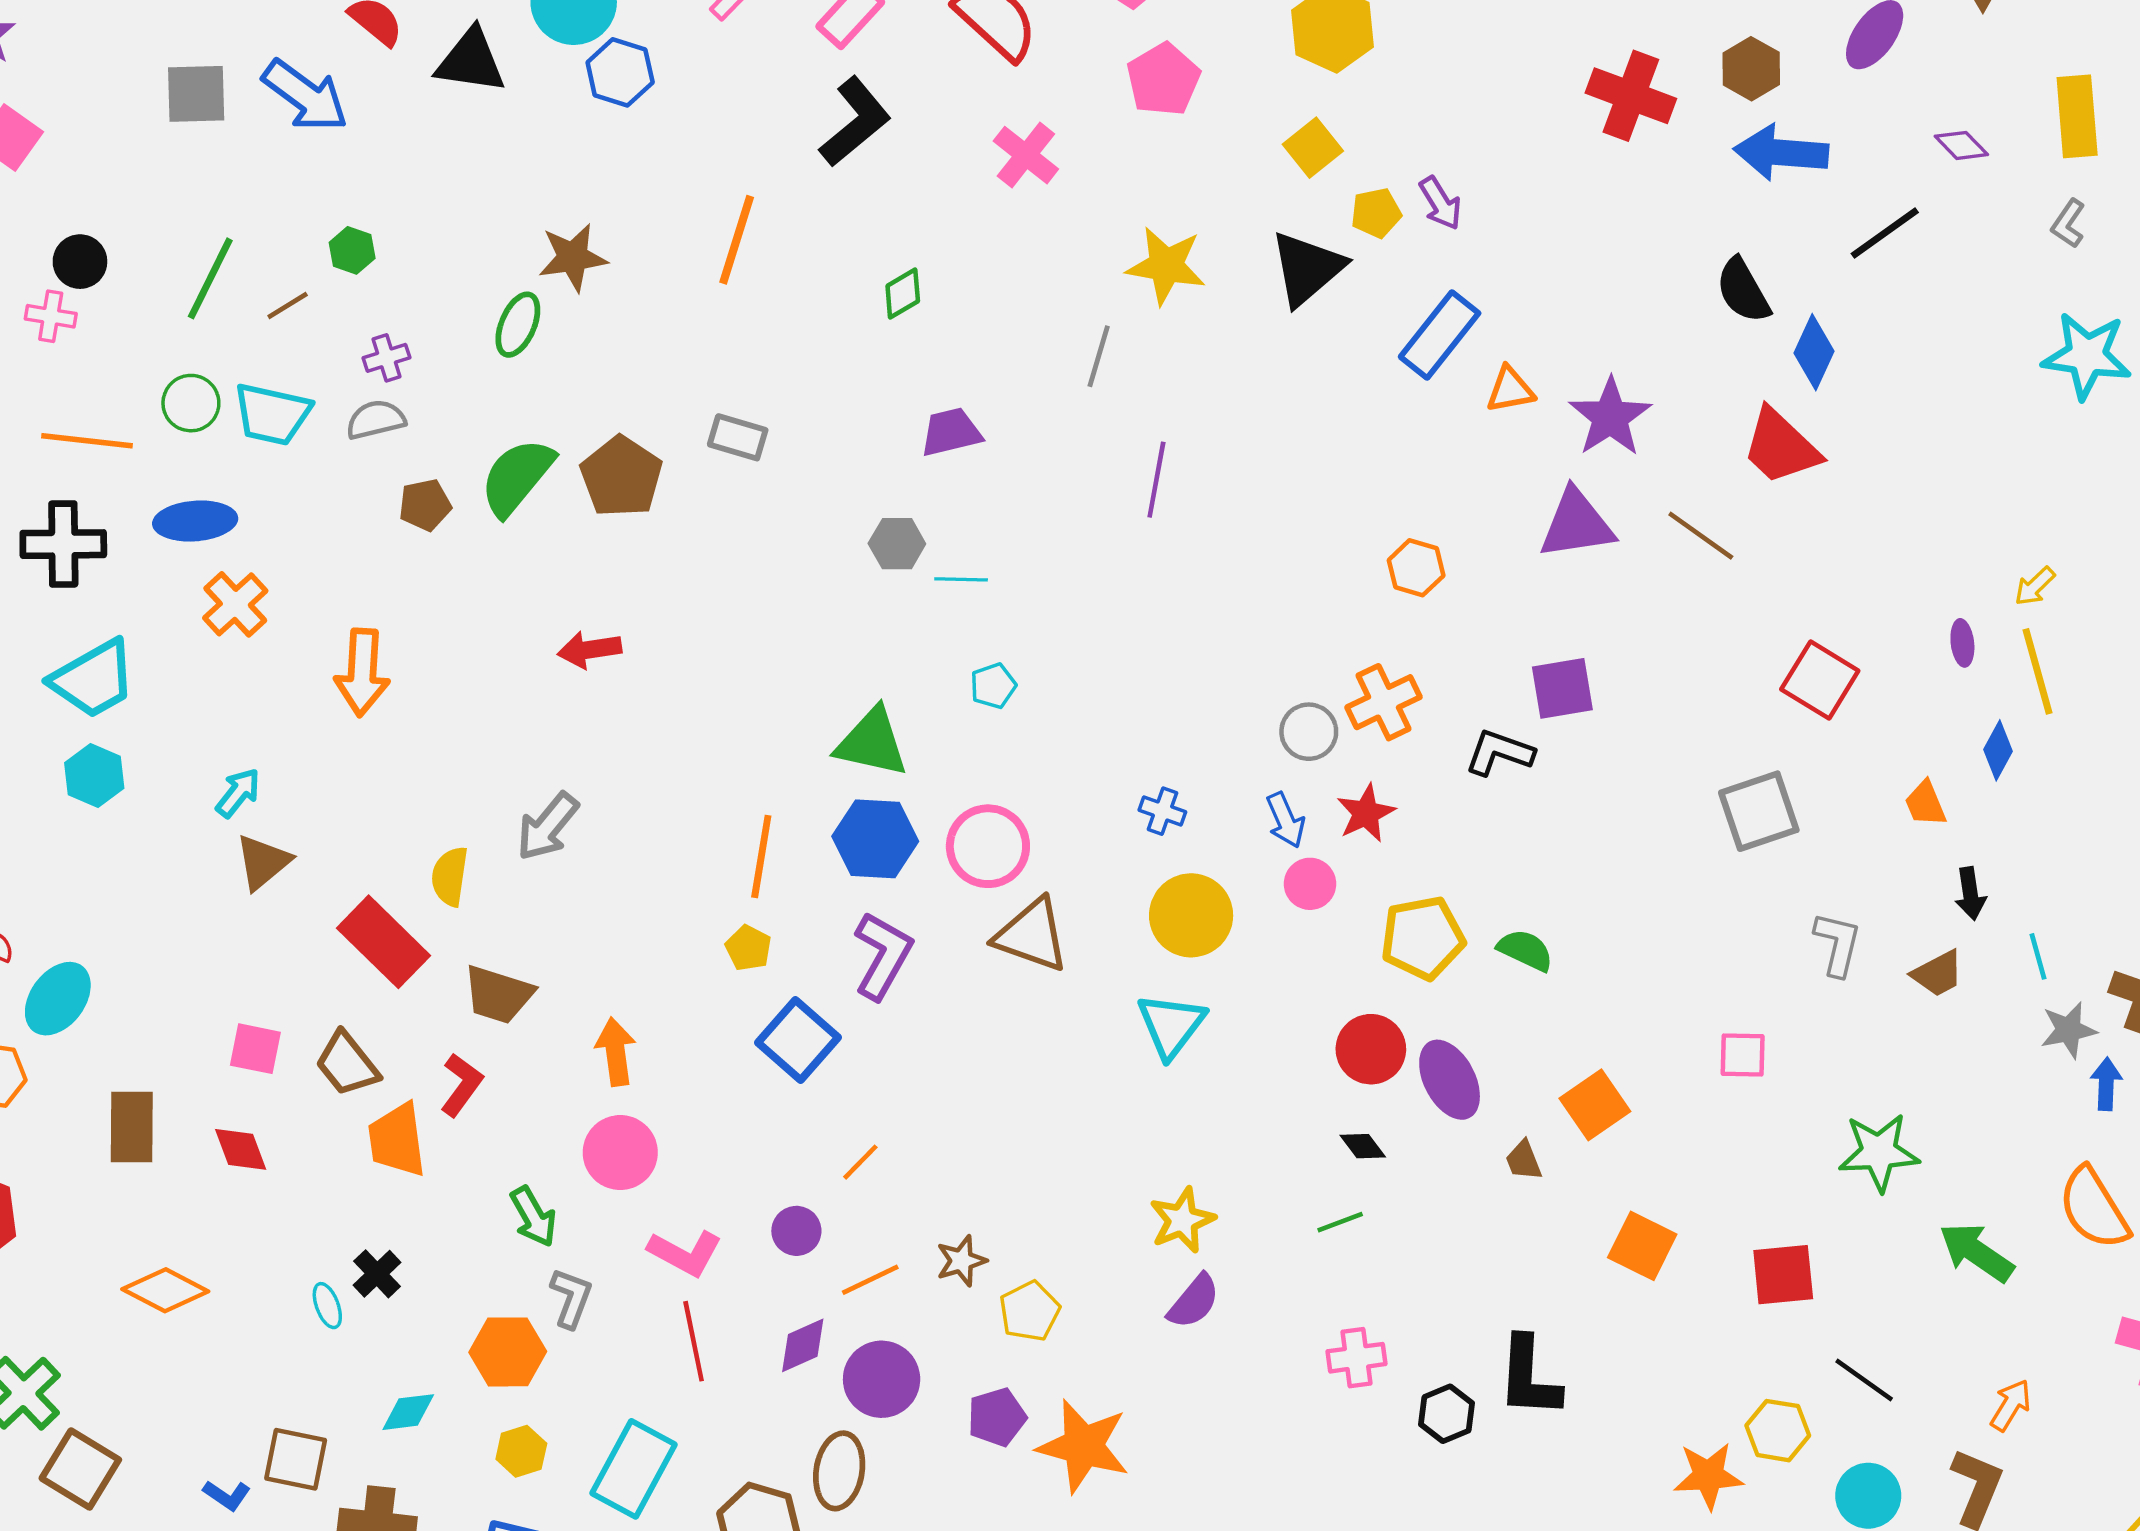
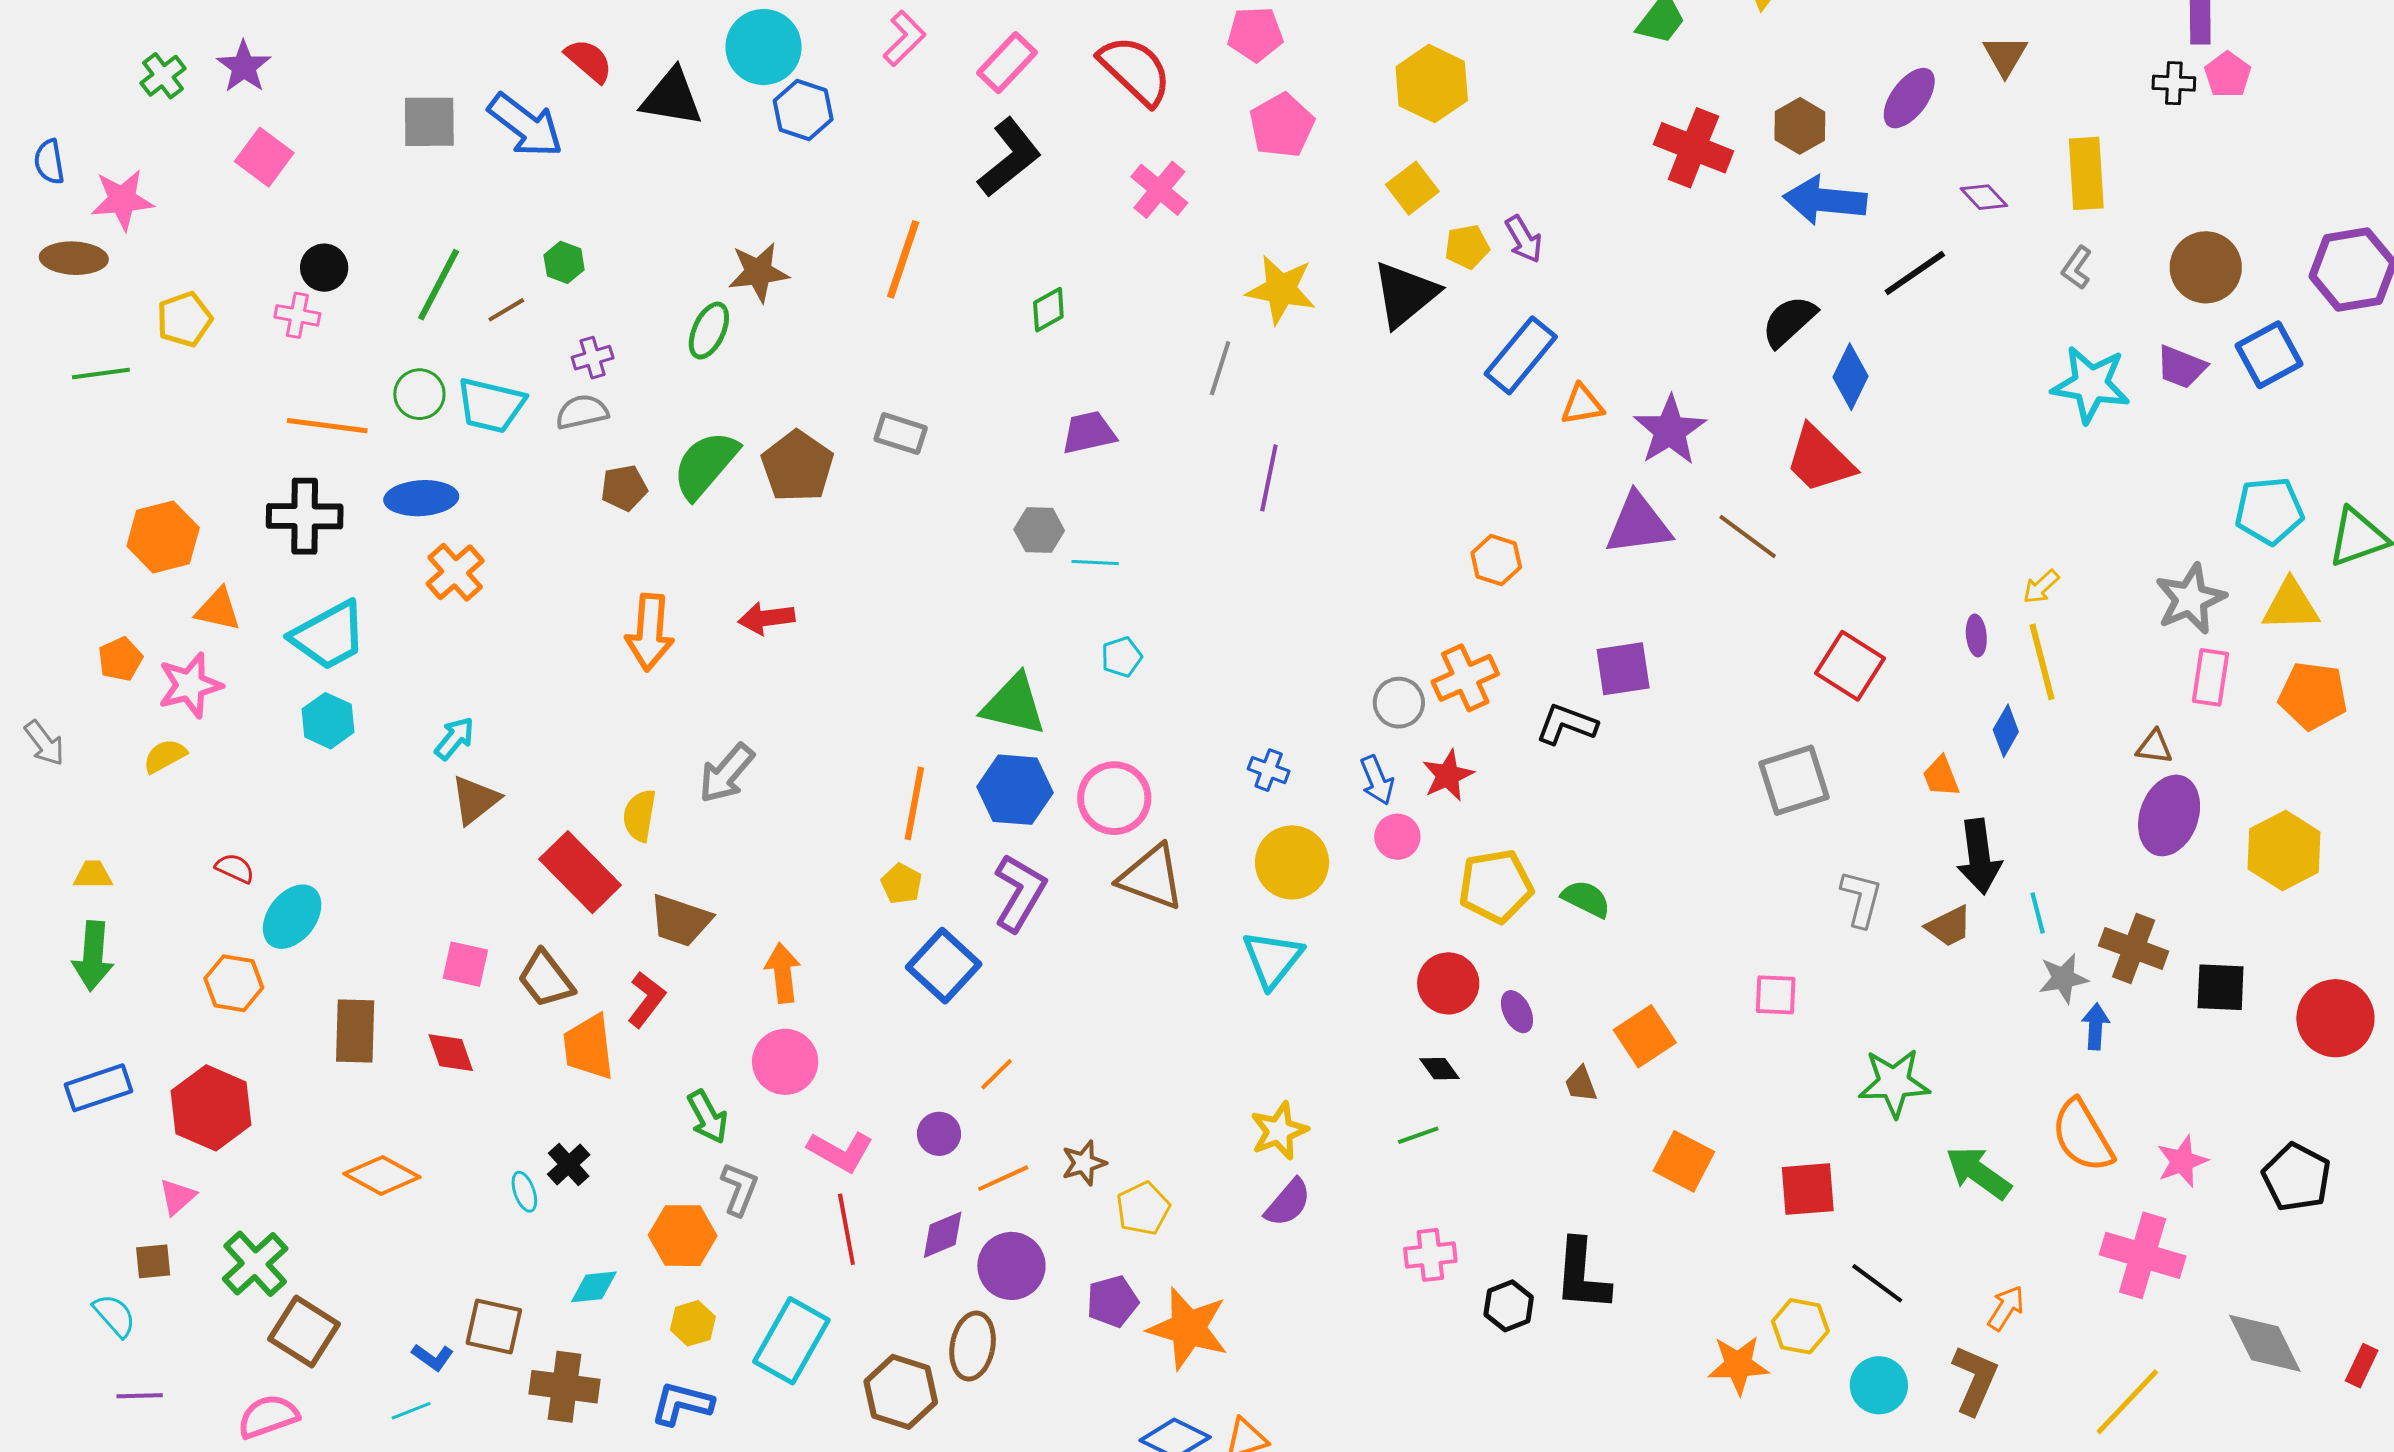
black semicircle: (1743, 291) -> (1789, 321), turned 76
orange arrow: (362, 672) -> (650, 632), moved
black arrow: (1970, 894) -> (1979, 856), size x1.6
purple ellipse: (1450, 1080) -> (1517, 1012), size x0.6

